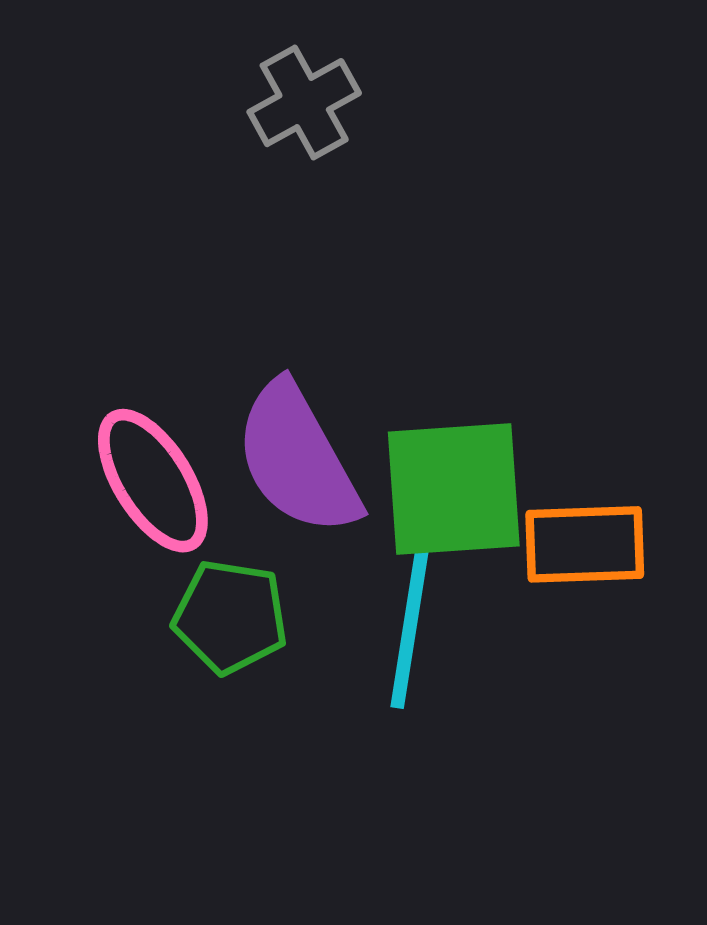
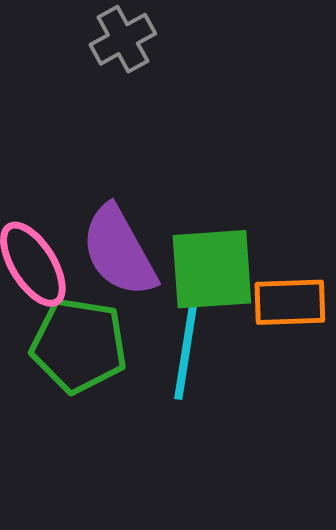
green pentagon: (230, 617) -> (79, 345), size x1.4

